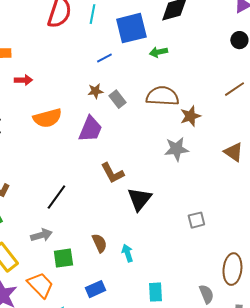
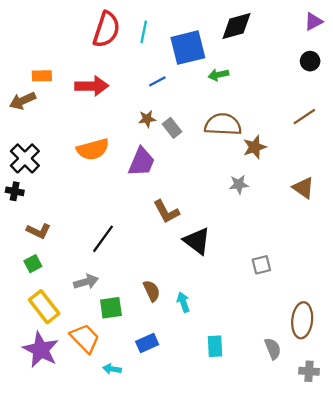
red arrow: (23, 80) -> (92, 86), moved, size x1.6
gray star: (176, 149) -> (239, 184), size x0.7
black triangle: (139, 199) -> (197, 241), turned -32

